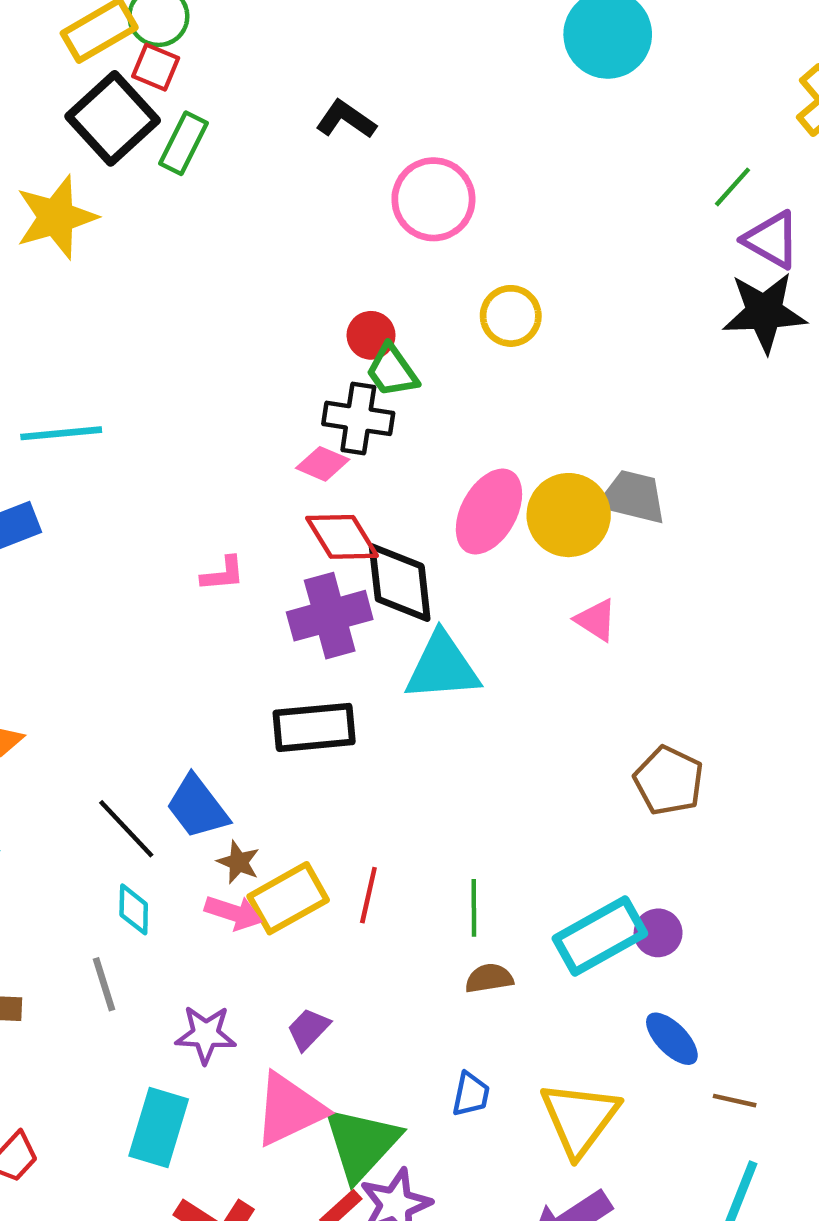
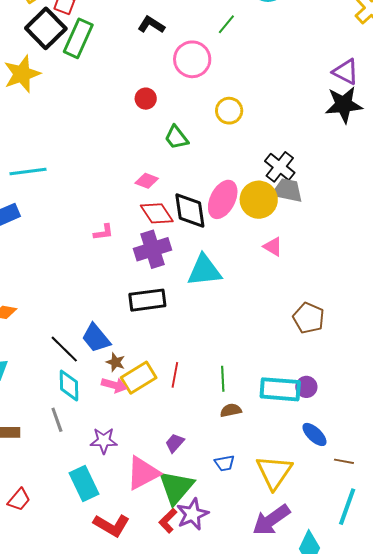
green rectangle: (183, 143) -> (78, 38), size x1.4
green line: (733, 187) -> (226, 24), moved
red circle: (371, 335) -> (146, 99), moved
black cross: (358, 418) -> (280, 167), moved, turned 32
black diamond: (400, 583) -> (190, 210), moved
cyan diamond: (134, 909) -> (69, 385), size x1.4
cyan rectangle: (600, 936) -> (280, 389), turned 36
purple trapezoid: (308, 1029) -> (175, 443), moved
blue trapezoid: (471, 1094) -> (225, 463), turned 70
cyan rectangle: (159, 1127) -> (84, 484), turned -40

